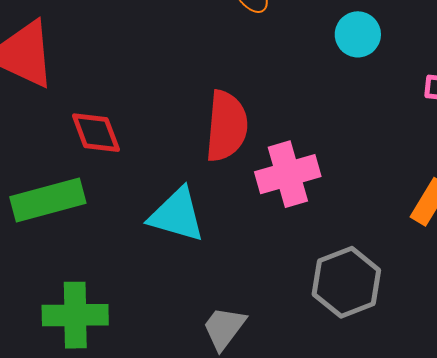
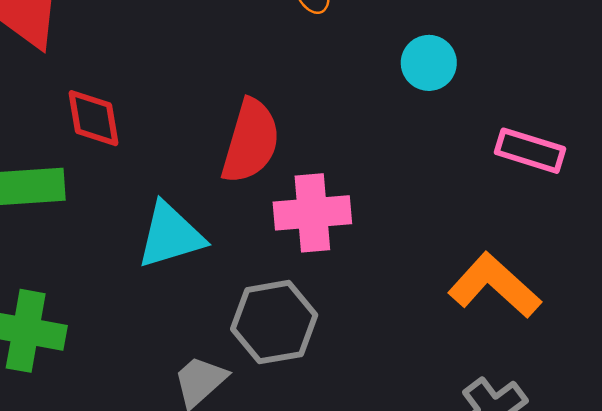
cyan triangle: (177, 215) -> (170, 235), turned -44
gray hexagon: (346, 282) -> (274, 322), moved

